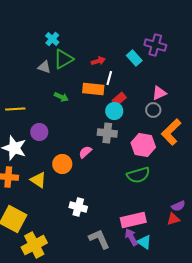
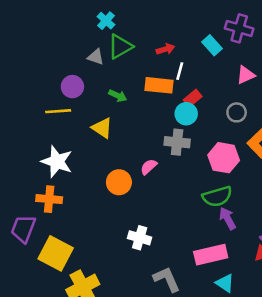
pink triangle: (159, 93) -> (246, 75), moved
purple circle: (39, 132) -> (72, 87), moved
yellow triangle: (38, 180) -> (102, 128), moved
purple arrow: (131, 237) -> (228, 218), moved

